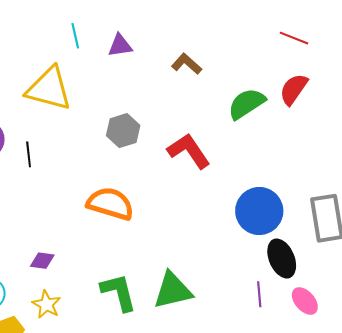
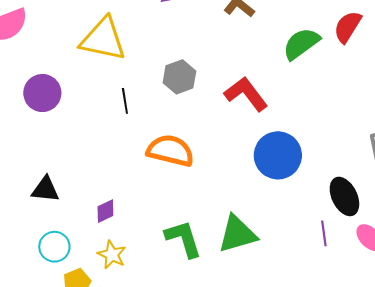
black line: (29, 154) -> (125, 101), moved
blue circle: (259, 211) -> (278, 155), moved
purple diamond: (42, 261) -> (105, 211), turned -30

